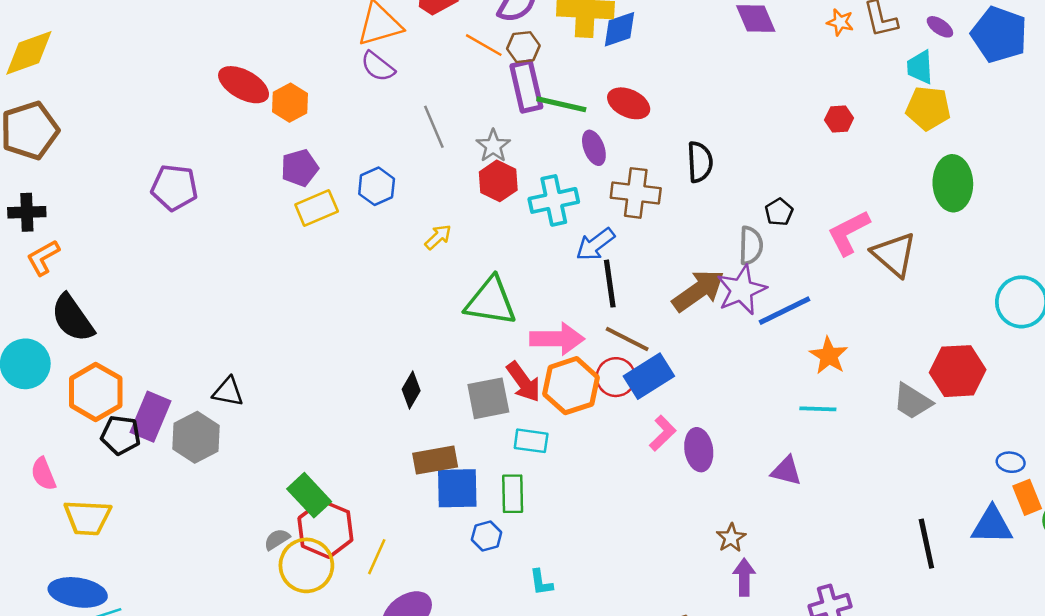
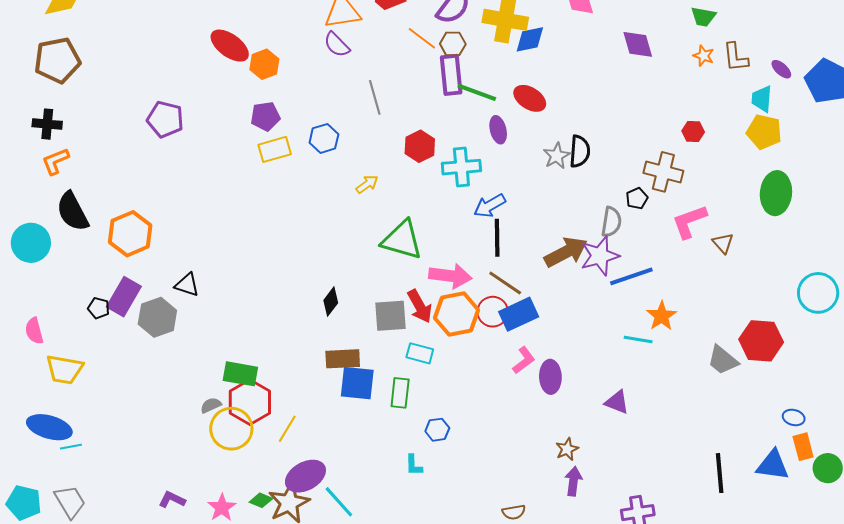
gray star: (493, 146) -> (557, 156), moved
brown cross: (636, 193) -> (663, 172), moved
brown triangle: (894, 254) -> (723, 243), size x0.6
orange hexagon: (96, 392) -> (130, 234), moved
cyan line: (818, 409) -> (638, 339), moved
black pentagon: (121, 435) -> (99, 308), size x0.7
green rectangle: (309, 495) -> (240, 374), turned -44
blue hexagon: (487, 536) -> (437, 430), moved

